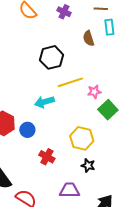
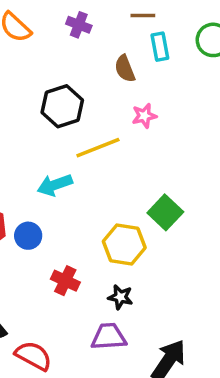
pink star: (94, 92) -> (144, 116), moved
green square: (108, 110) -> (165, 212), moved
black star: (88, 165) -> (120, 297), moved

